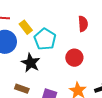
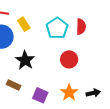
cyan pentagon: (45, 39) -> (57, 28), moved

